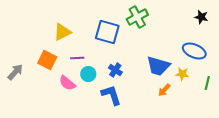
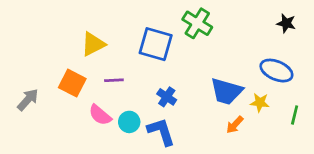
green cross: (137, 17) -> (197, 23), turned -30
cyan circle: (88, 74) -> (129, 122), moved

